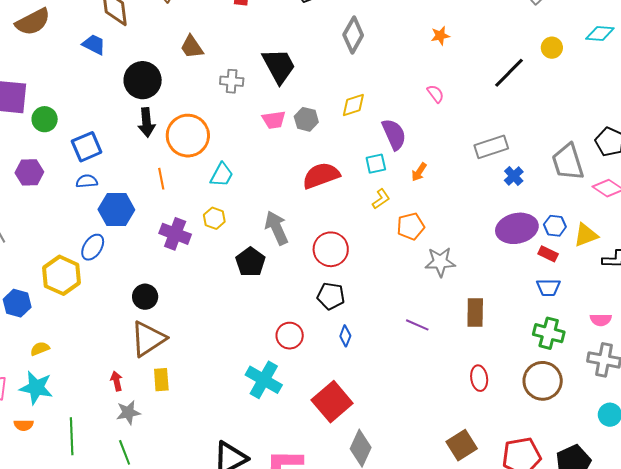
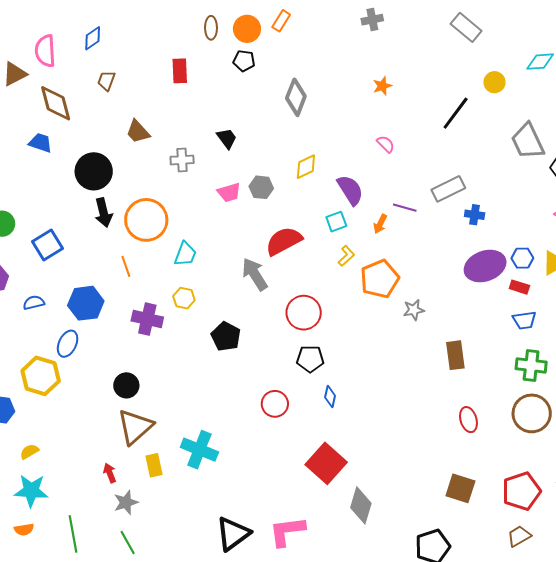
black trapezoid: (279, 66) -> (227, 138), size x0.6
gray trapezoid: (568, 162) -> (528, 141), moved
blue cross: (514, 176) -> (475, 215), turned -30
blue semicircle: (87, 181) -> (34, 303), moved
orange pentagon: (411, 226) -> (380, 279), size x1.4
gray arrow: (277, 228) -> (255, 274), moved
gray star: (440, 262) -> (414, 310), size x0.7
purple line: (417, 325) -> (405, 208), moved
cyan cross: (264, 380) -> (199, 450), moved
brown square: (462, 445) -> (460, 488), turned -32

